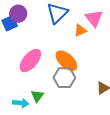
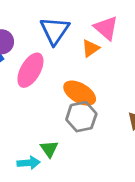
pink ellipse: (30, 61) -> (30, 70), moved

